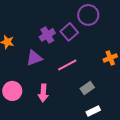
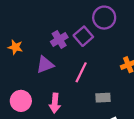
pink line: (67, 65) -> (81, 72), turned -36
gray rectangle: (87, 88) -> (103, 98), turned 32

